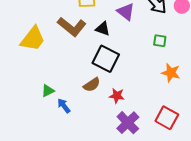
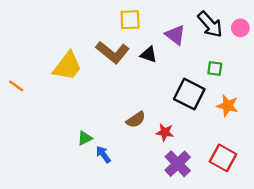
black square: (106, 59) -> (189, 94), moved
green triangle: (48, 91) -> (85, 138), moved
blue arrow: (64, 106) -> (103, 154), moved

